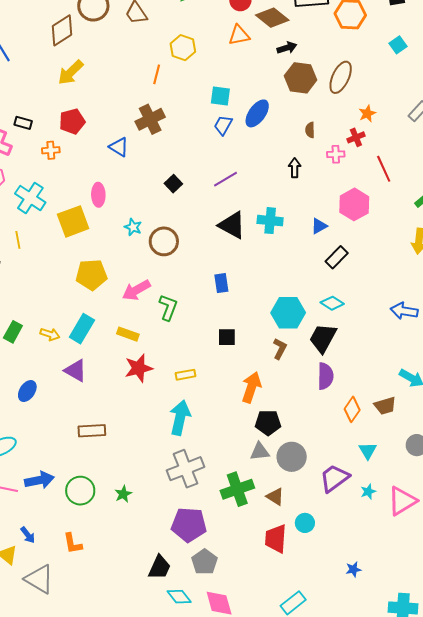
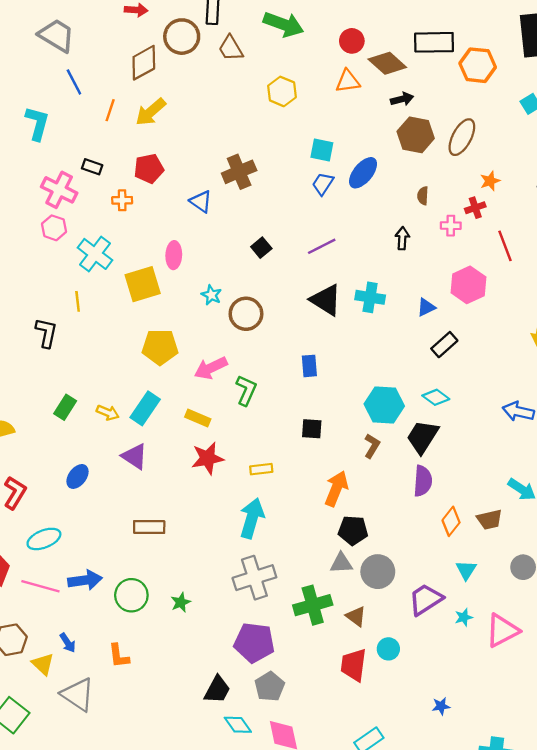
orange line: (157, 74) -> (110, 110), moved

